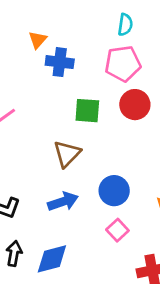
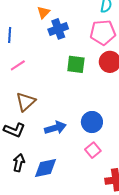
blue cross: (60, 62) -> (58, 29), turned -30
brown triangle: (67, 154) -> (26, 102), moved

